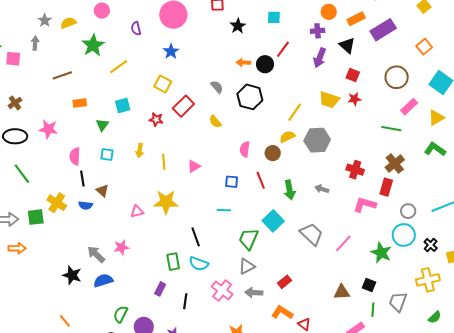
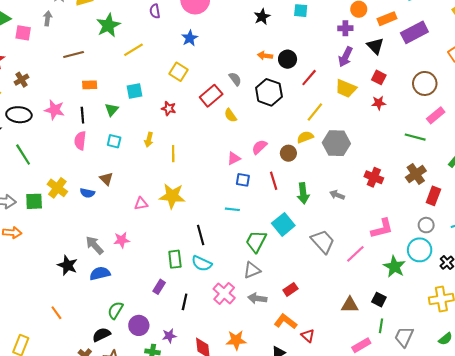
red line: (283, 49) -> (309, 78), moved
yellow trapezoid: (329, 100) -> (346, 88), moved
red rectangle: (183, 106) -> (211, 96), moved
pink semicircle: (245, 149) -> (259, 147), turned 35
pink triangle: (194, 166) -> (234, 158), moved
black line: (82, 179) -> (82, 115), moved
red rectangle: (386, 187) -> (433, 196), moved
pink L-shape: (365, 205) -> (382, 228), moved, turned 145
gray trapezoid: (398, 302) -> (404, 337), moved

